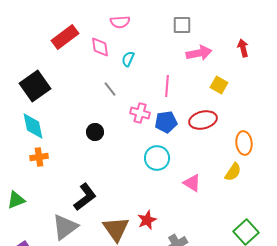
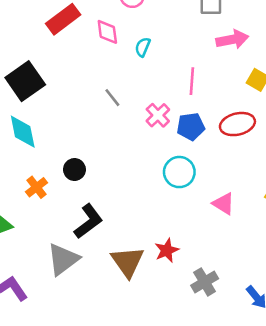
gray line: (110, 89) -> (112, 98), moved
pink cross: (140, 113) -> (158, 115), turned 30
black circle: (95, 132) -> (74, 170), moved
orange cross: (39, 157) -> (37, 187), moved, turned -30

